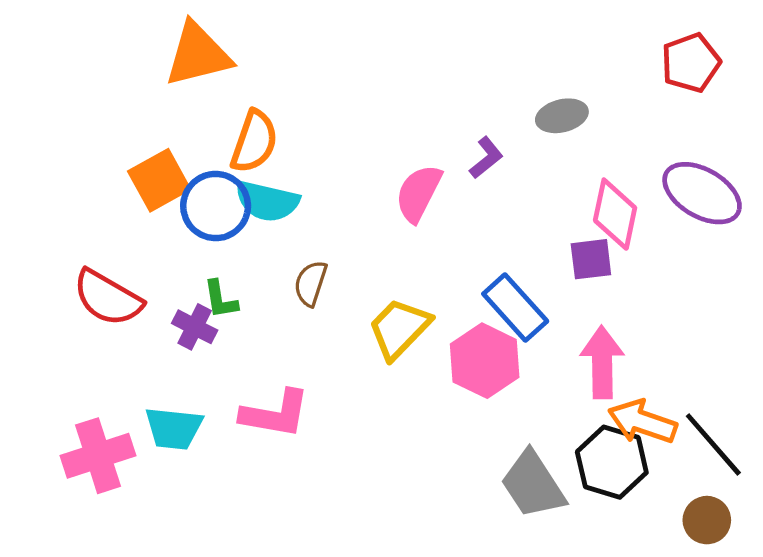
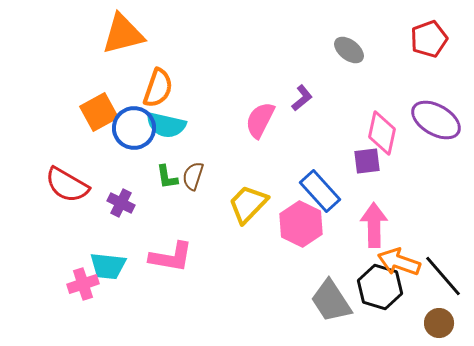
gray ellipse: (562, 116) -> (349, 50), moved, turned 52
green L-shape: (220, 299) -> (167, 177), moved
pink cross: (98, 456) -> (83, 284), moved, size x0.7

